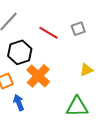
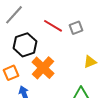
gray square: (78, 29) -> (76, 28), moved

